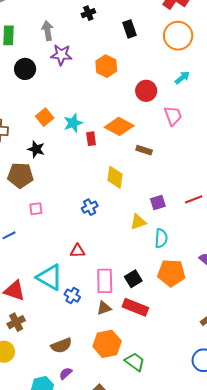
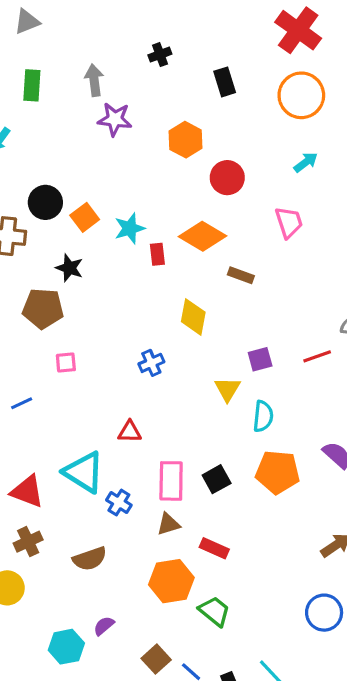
black circle: (25, 69) -> (45, 202), moved
red circle: (146, 91) -> (227, 178), moved
yellow triangle: (138, 222) -> (227, 389), turned -42
red rectangle: (135, 307) -> (214, 548), moved, size x0.7
brown semicircle: (61, 346) -> (90, 559), moved

